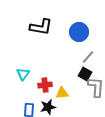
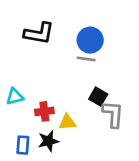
gray line: (88, 57) -> (86, 59), moved, turned 56
cyan triangle: (23, 74) -> (15, 97), turned 40

